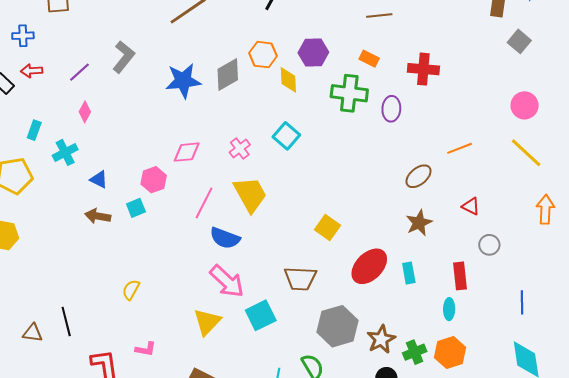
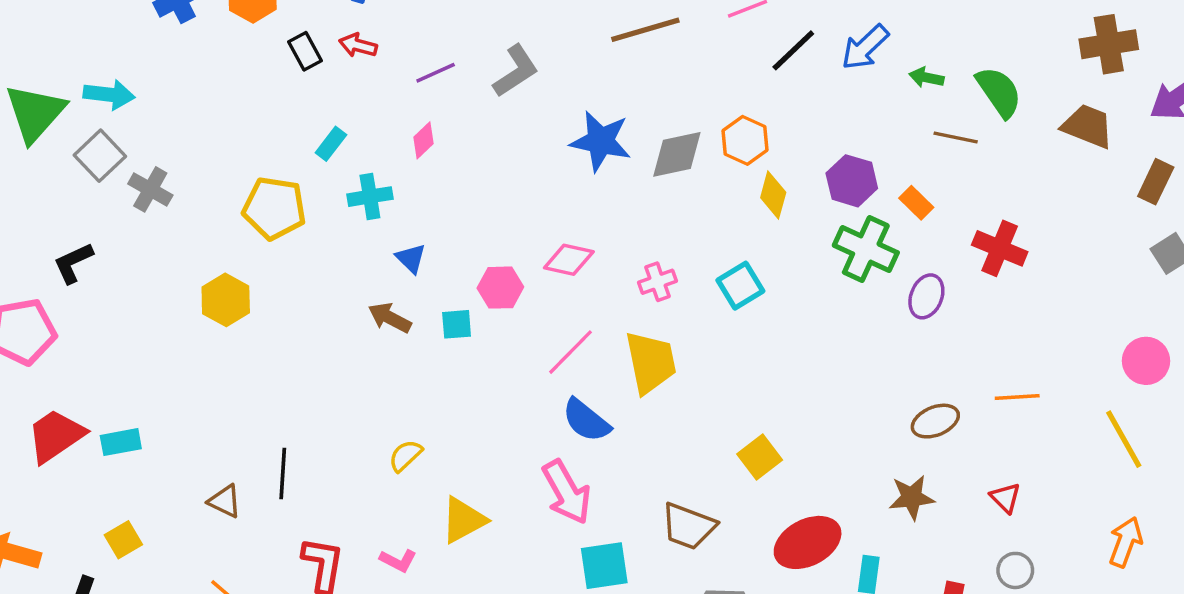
purple hexagon: (313, 52) -> (852, 181), moved
yellow triangle: (207, 322) -> (463, 520), moved
brown triangle: (33, 333) -> (225, 501), moved

